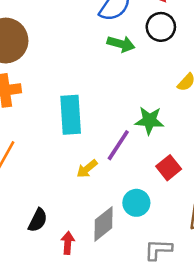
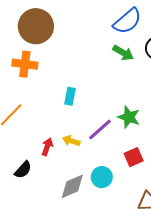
cyan rectangle: (71, 115) -> (70, 96), size x0.6
yellow arrow: (87, 169) -> (71, 141), turned 42
red arrow: (68, 243) -> (47, 147), moved

